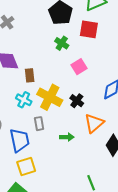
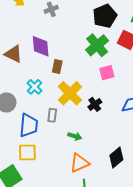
green cross: (62, 43) -> (97, 45), size x1.6
cyan cross: (24, 100) -> (35, 87), moved
orange triangle: (94, 123) -> (79, 163), moved

